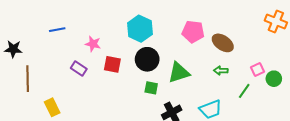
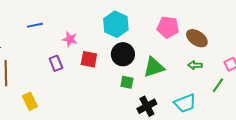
purple rectangle: (79, 68) -> (56, 63), turned 35

